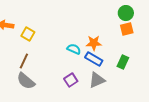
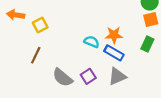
yellow square: (28, 34) -> (40, 25), turned 32
green rectangle: (123, 62) -> (147, 44), moved
gray semicircle: (26, 81) -> (63, 77), moved

